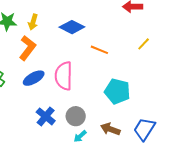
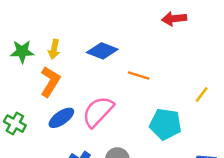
yellow line: (144, 44) -> (202, 94), moved
pink semicircle: (64, 76) -> (98, 112), turned 48

